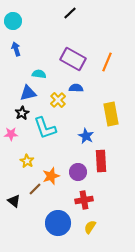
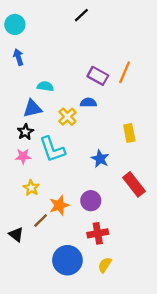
purple rectangle: (73, 59) -> (98, 76), moved, size x0.7
yellow rectangle: (111, 114) -> (129, 133), size x0.7
pink star: (11, 134) -> (23, 156), moved
red rectangle: (101, 161) -> (134, 184), moved, turned -35

